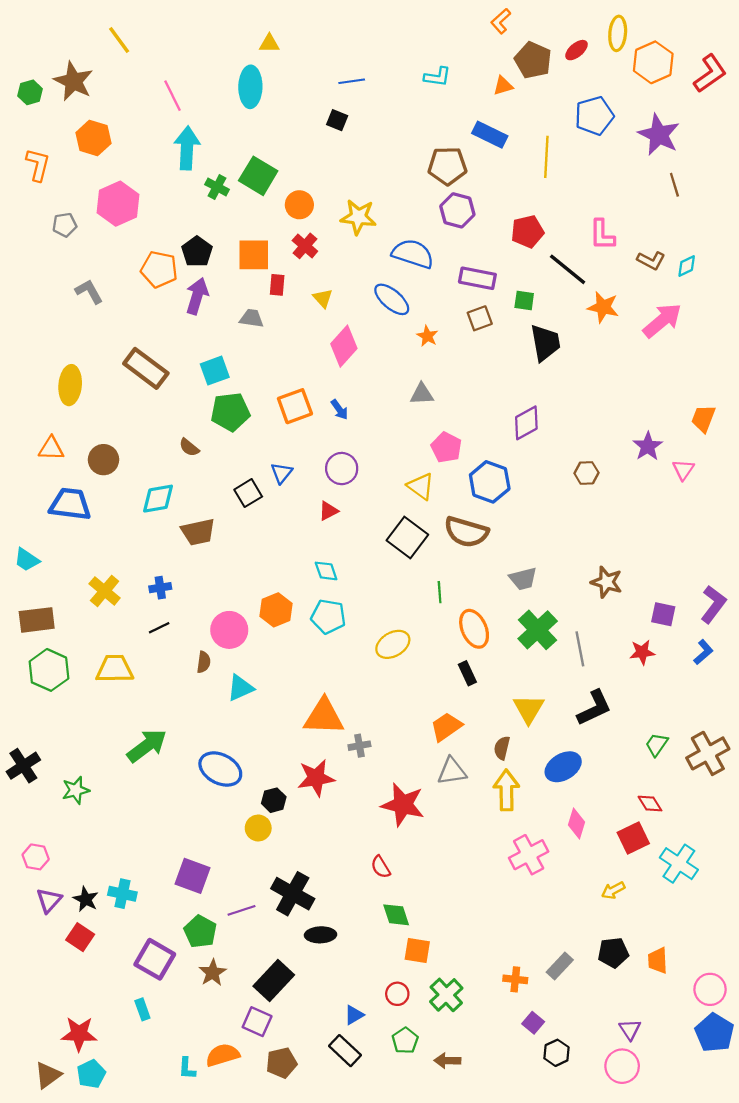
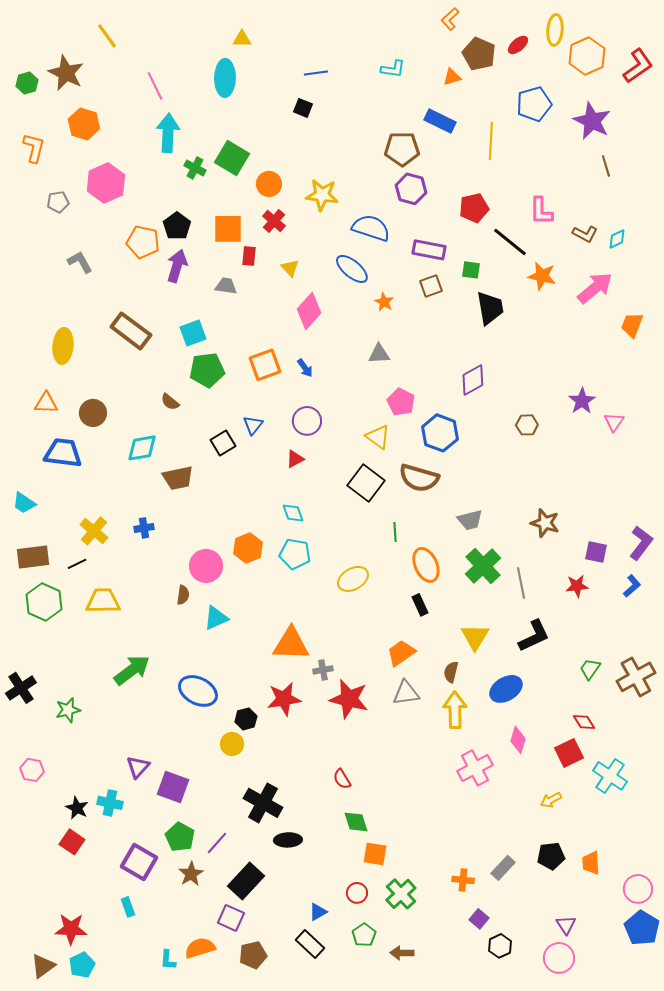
orange trapezoid: (703, 418) -> (632, 325), moved
black line: (159, 628) -> (77, 564), moved
red star: (403, 805) -> (349, 699), moved
purple triangle: (49, 900) -> (138, 767), moved
purple line: (241, 910) -> (217, 843), moved, turned -30

